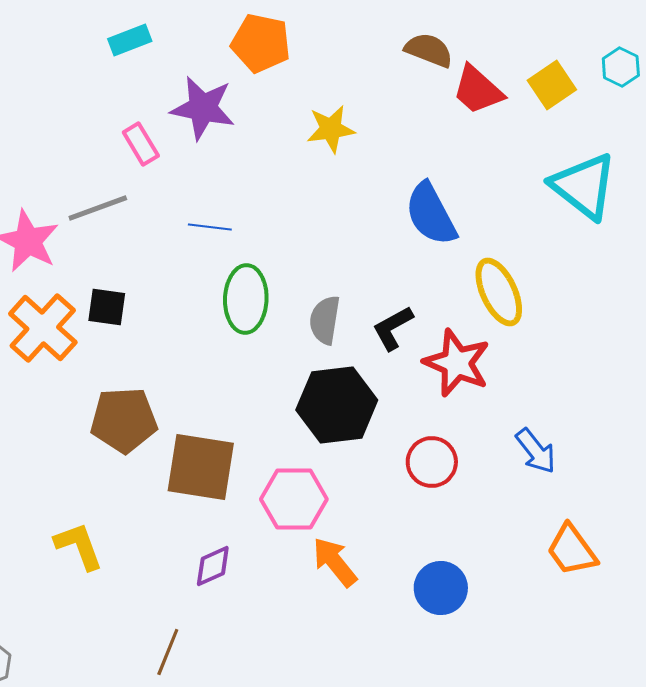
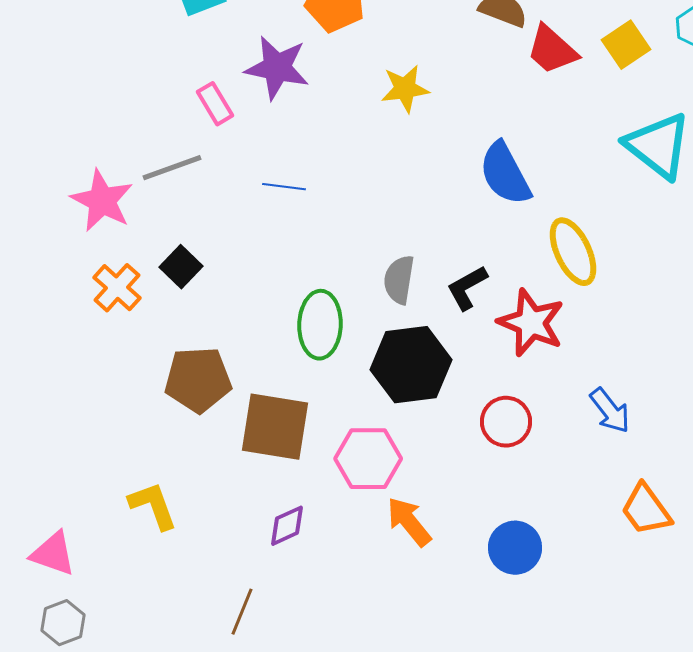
green ellipse: (246, 299) -> (320, 325), moved
black square: (107, 307) -> (181, 267), turned 36
orange cross: (43, 328) -> (117, 288), size x0.7

